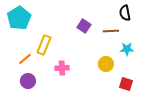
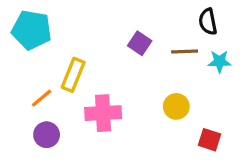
cyan pentagon: (19, 18) -> (32, 30), turned -30
cyan star: (127, 49) -> (220, 62), moved
pink cross: (62, 68) -> (103, 113), size x1.5

